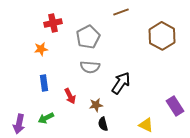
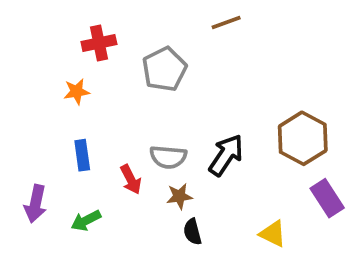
brown hexagon: (162, 36) -> (303, 138), moved
gray semicircle: (90, 67) -> (168, 157), moved
purple arrow: (19, 124) -> (35, 204), moved

